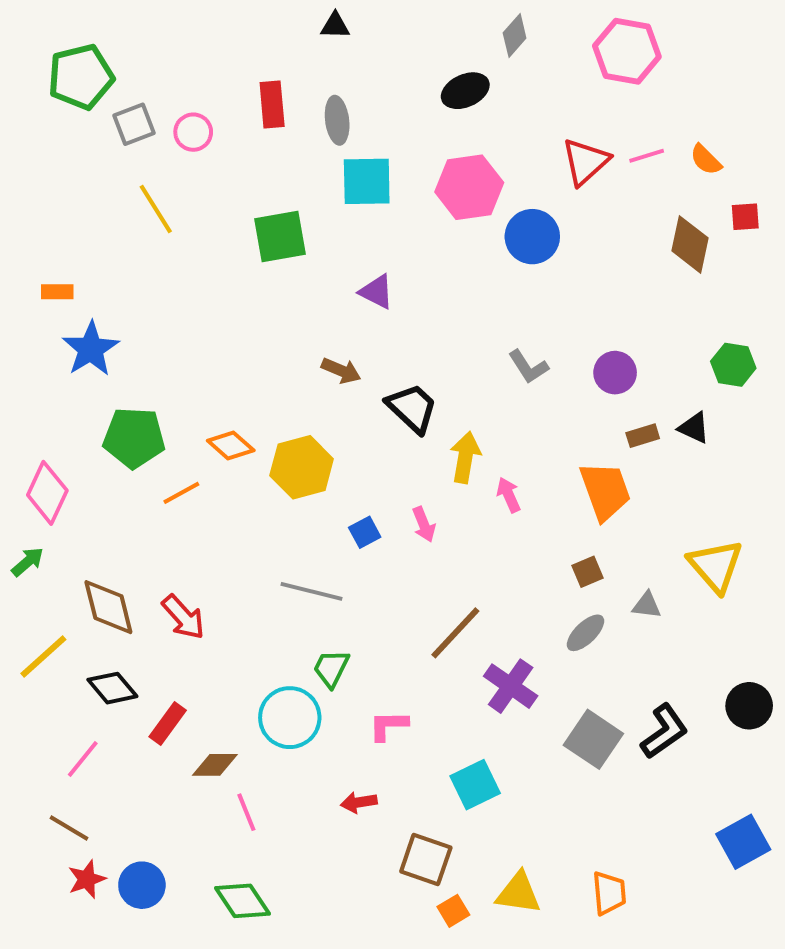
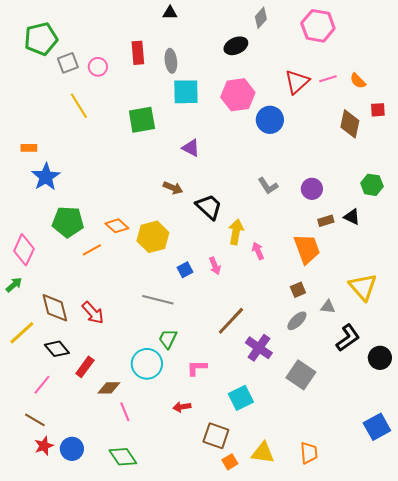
black L-shape: (664, 731) -> (348, 338), moved

